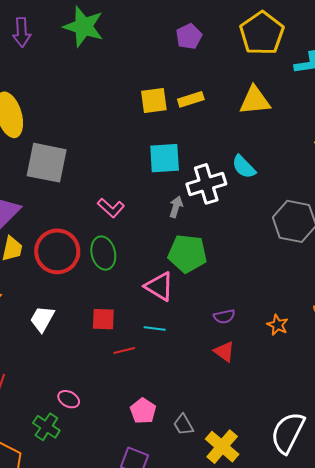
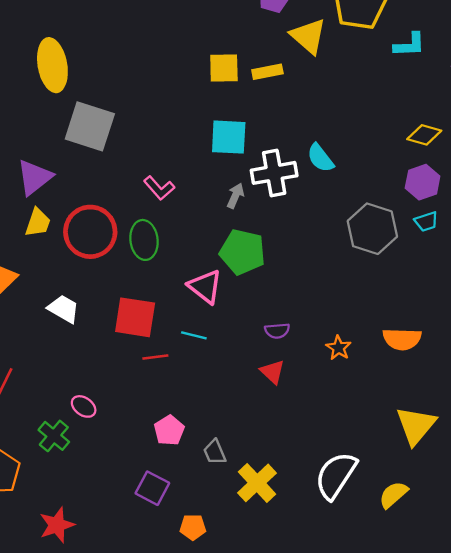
yellow triangle: (255, 100) -> (308, 36), moved, turned 40
white trapezoid: (42, 319) -> (64, 309), turned 84
red square: (103, 319) -> (135, 317), size x1.5

